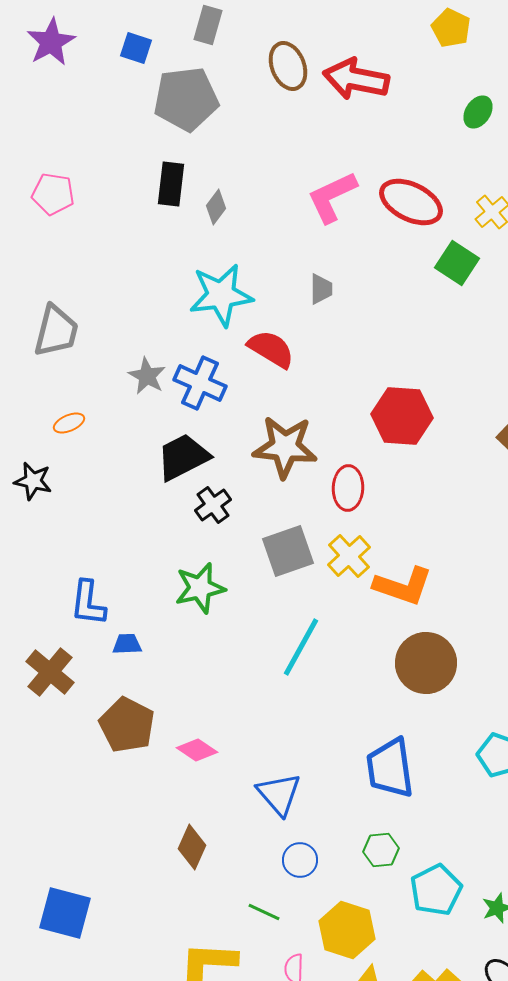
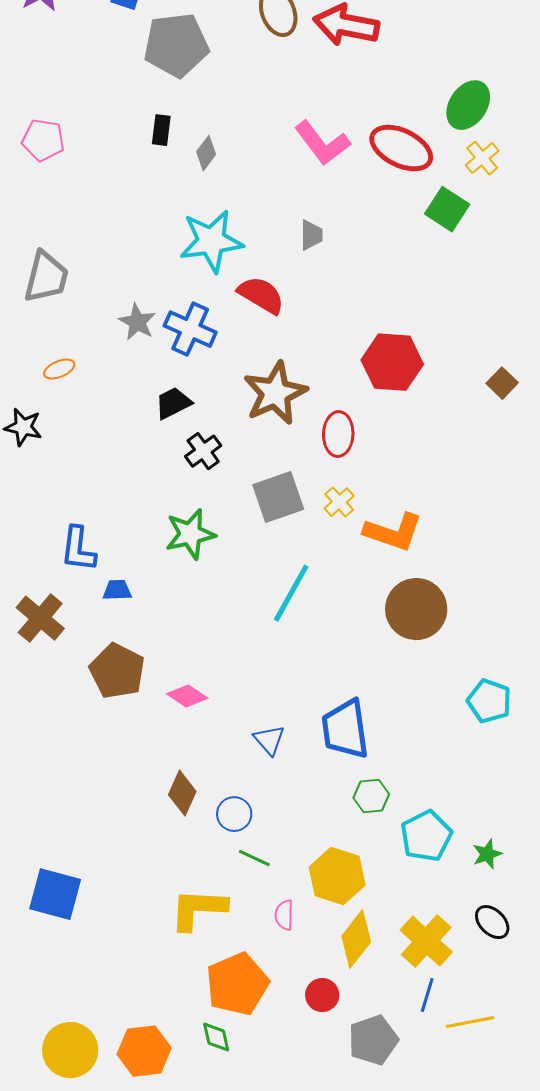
green ellipse: (478, 112) -> (468, 105), moved, size x1.5
black rectangle: (171, 184) -> (161, 130), size x0.7
pink L-shape: (332, 197) -> (322, 143), turned -102
brown star: (285, 447) -> (275, 393), turned -30
black trapezoid: (183, 457) -> (173, 403), size x0.7
yellow cross: (349, 556) -> (339, 502), size x0.7
blue trapezoid: (390, 768) -> (345, 729), moved
blue triangle: (279, 794) -> (269, 740), size x0.7
blue circle: (300, 860) -> (234, 814), moved
blue square: (65, 913) -> (55, 894), moved

